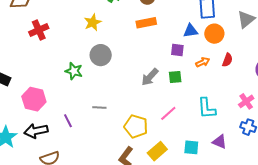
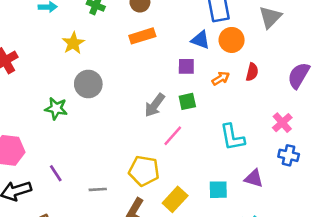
blue triangle: (191, 31) -> (200, 40), turned 35
gray line: (99, 108) -> (98, 189), moved
pink line: (168, 113) -> (173, 136), moved

